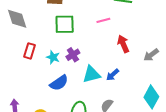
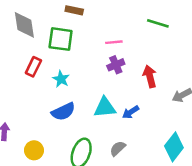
pink line: (103, 20) -> (114, 42), moved
green square: (65, 24) -> (61, 39), moved
purple cross: (73, 55) -> (116, 65), moved

